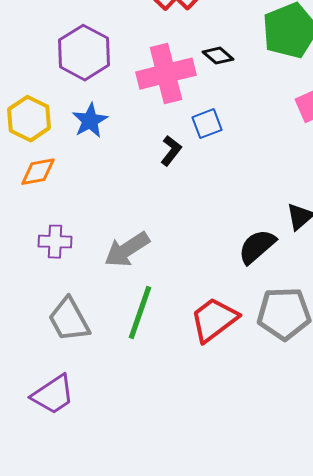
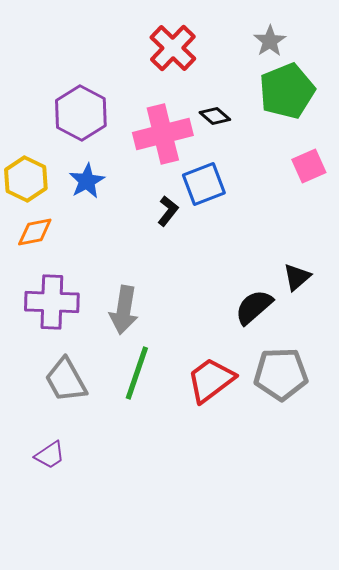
blue square: (207, 124) -> (204, 184), size x1.4
purple cross: (55, 242) -> (52, 302), size x1.6
gray arrow: (127, 250) -> (124, 310), turned -48
purple trapezoid: (53, 395) -> (50, 455), size x0.7

